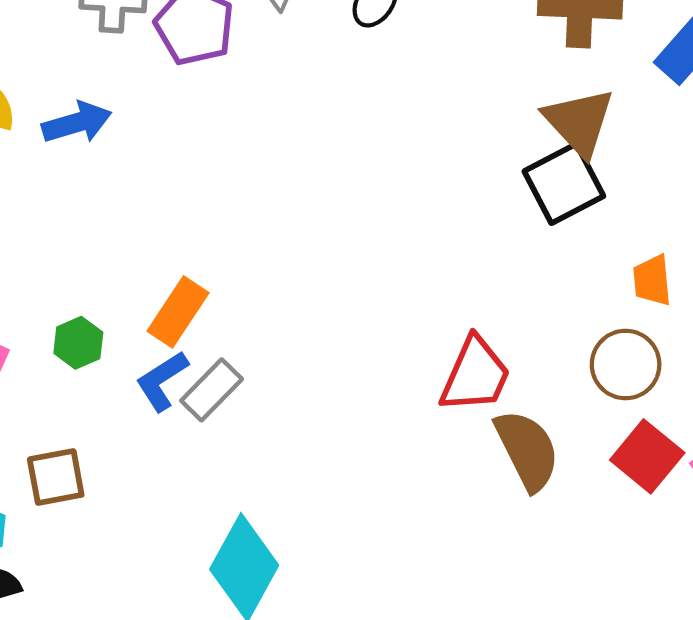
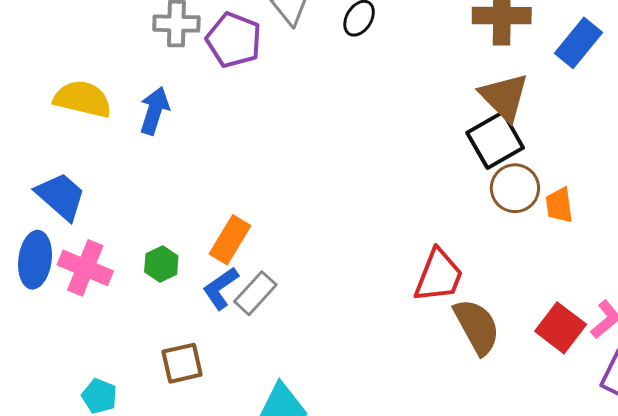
blue arrow: (77, 123) -> (154, 111), turned -54
brown circle: (626, 365) -> (515, 188), moved
brown square: (56, 477) -> (182, 363), moved

